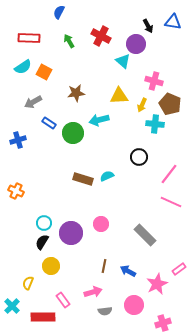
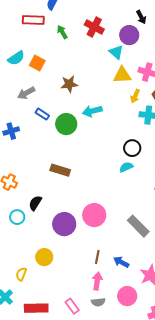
red rectangle: (29, 38) -> (33, 20), moved
yellow triangle: (119, 96) -> (122, 75), moved
cyan semicircle: (107, 176) -> (126, 167), moved
brown rectangle: (83, 179) -> (60, 170), moved
cyan circle: (44, 223) -> (17, 217), moved
pink circle: (101, 224) -> (94, 215), size x1.5
black semicircle: (42, 242) -> (35, 203), moved
pink arrow: (93, 292) -> (97, 281), moved, turned -66
pink rectangle: (63, 300) -> (72, 306), moved

